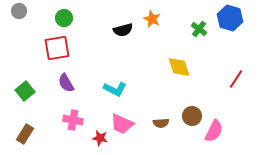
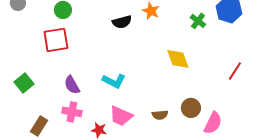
purple semicircle: (66, 83) -> (72, 85), moved
brown rectangle: (25, 134) -> (39, 126), moved

